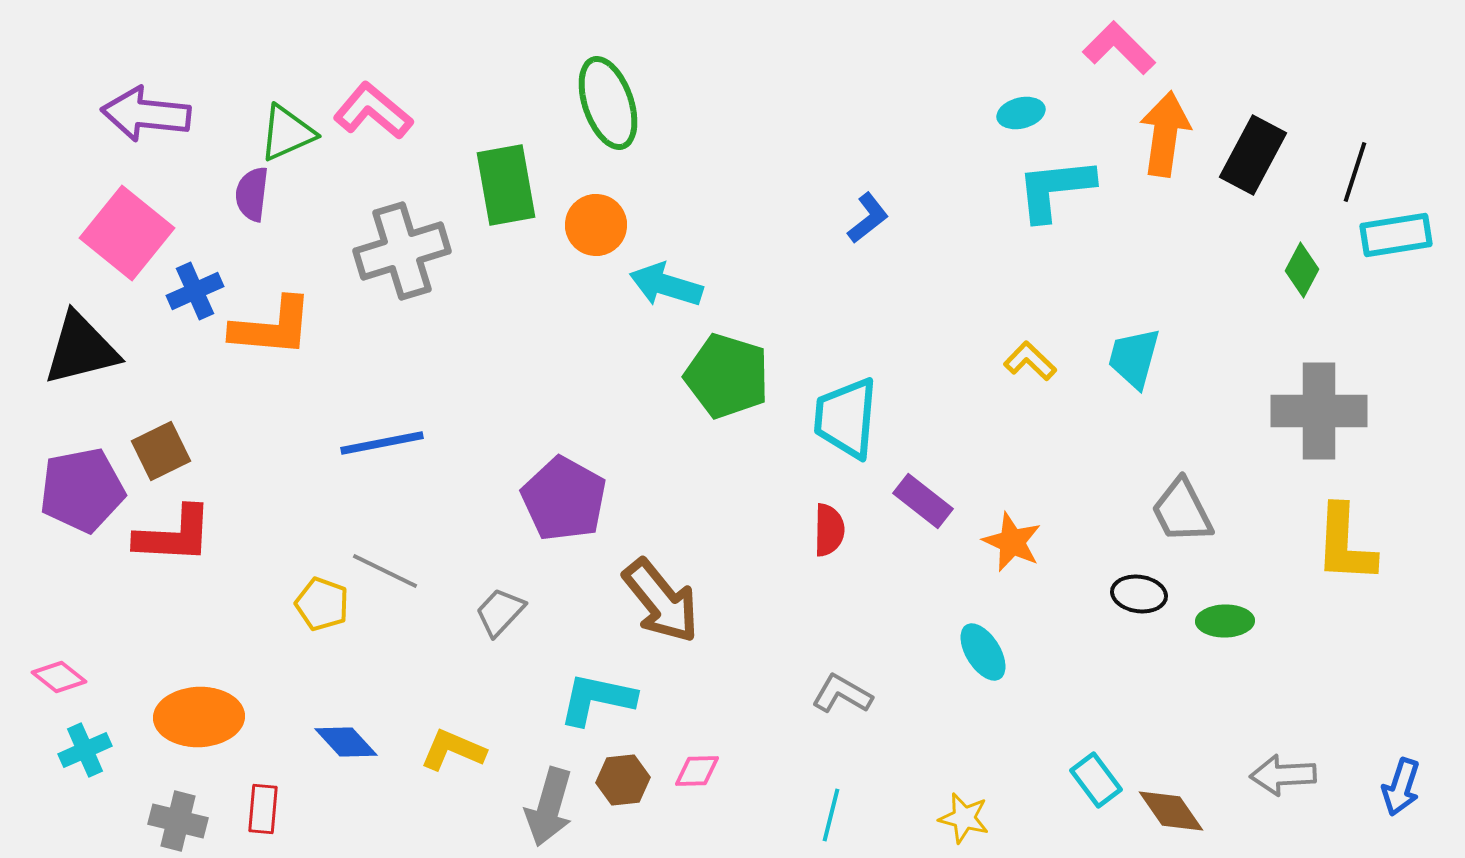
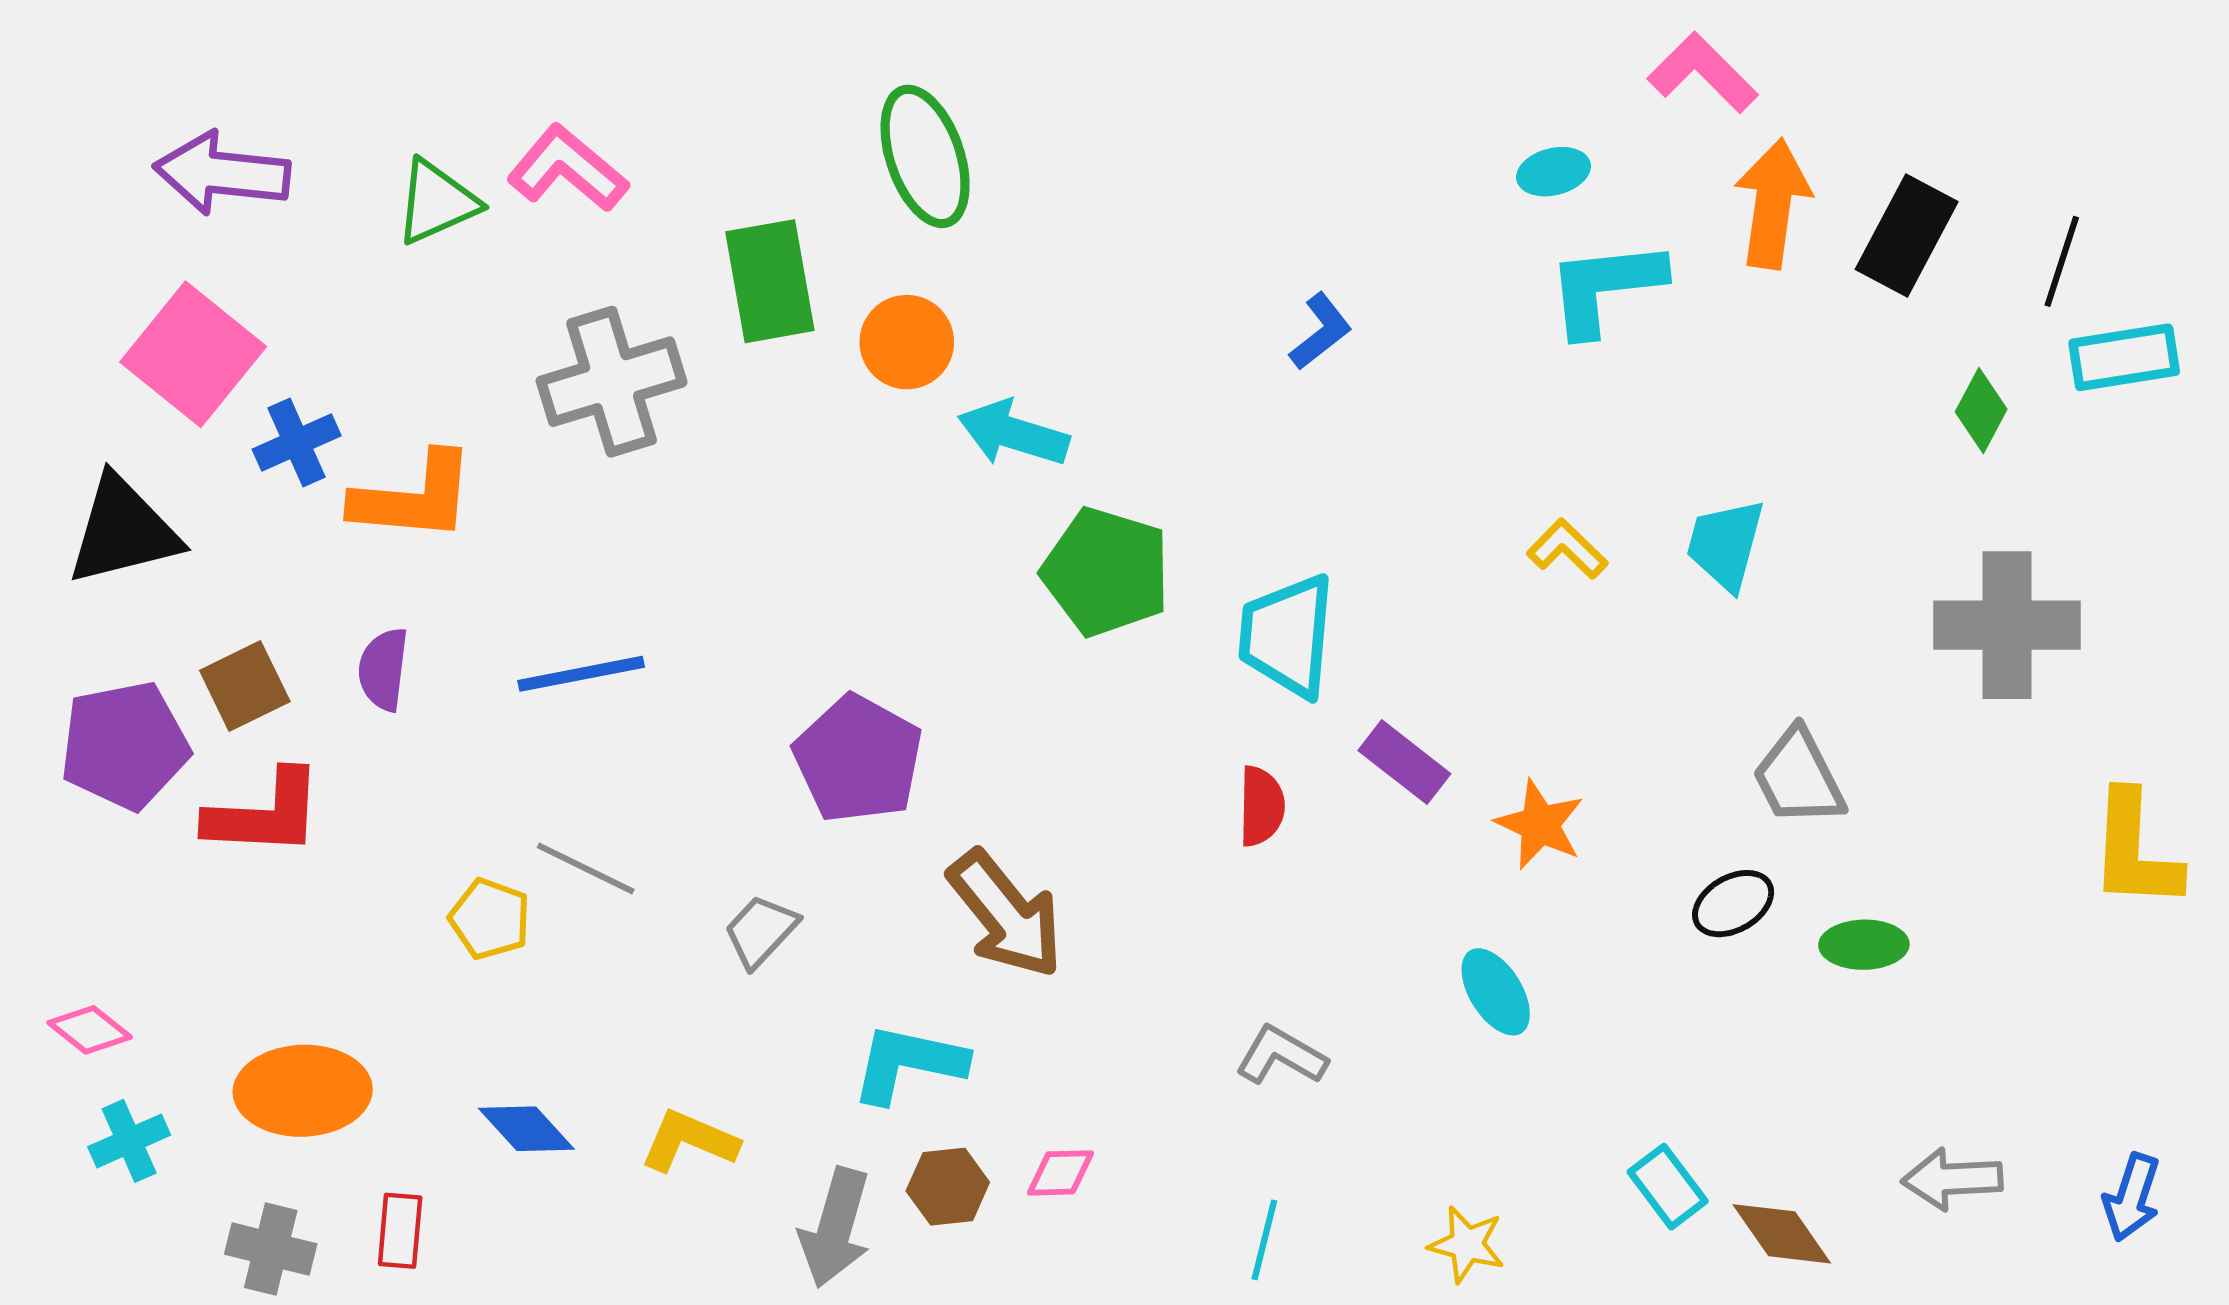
purple semicircle: (252, 194) -> (383, 669), moved
yellow L-shape: (1345, 544) -> (2135, 850), moved
black ellipse: (1139, 594) -> (1733, 904), turned -38

